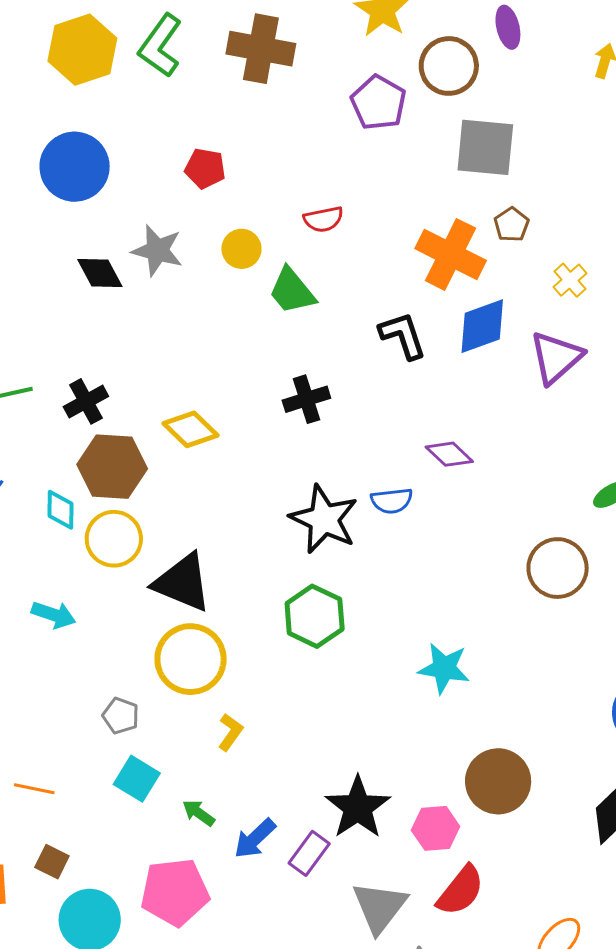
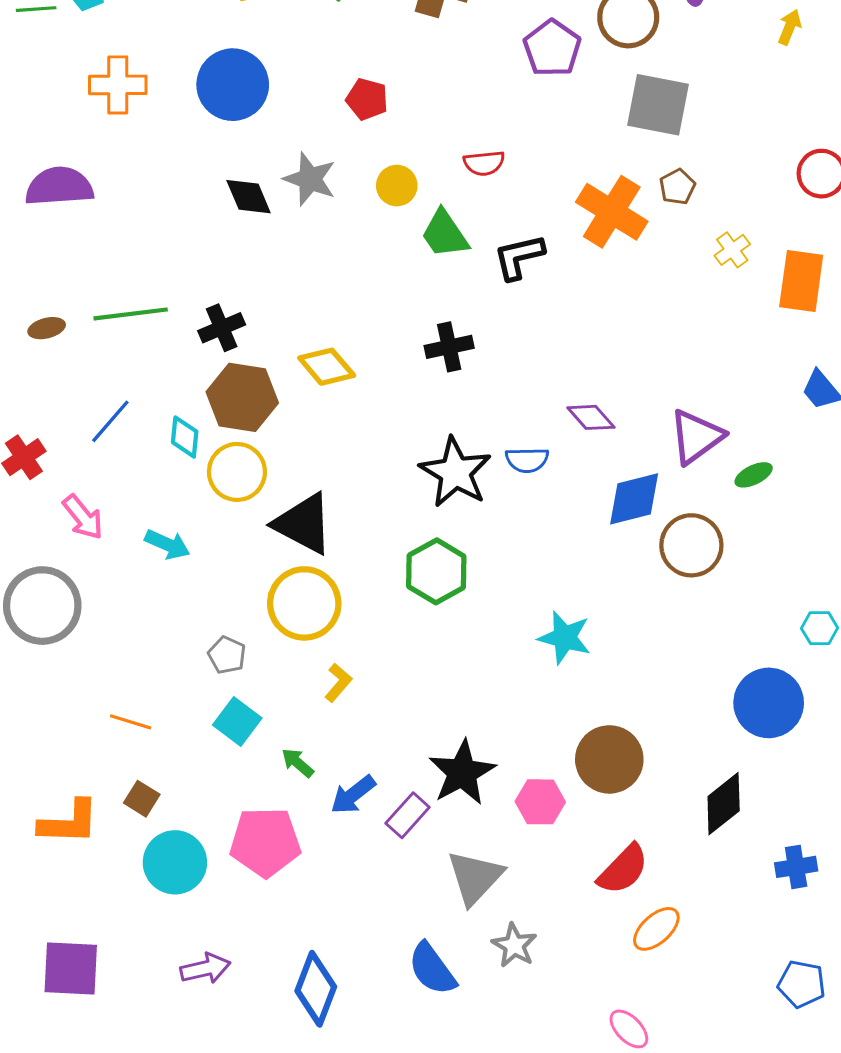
blue diamond: (482, 326) -> (634, 499), moved
black L-shape: (403, 335) -> (519, 257), moved, turned -90
purple triangle: (556, 357) -> (696, 437), moved
red semicircle: (461, 891) -> (623, 869), moved

